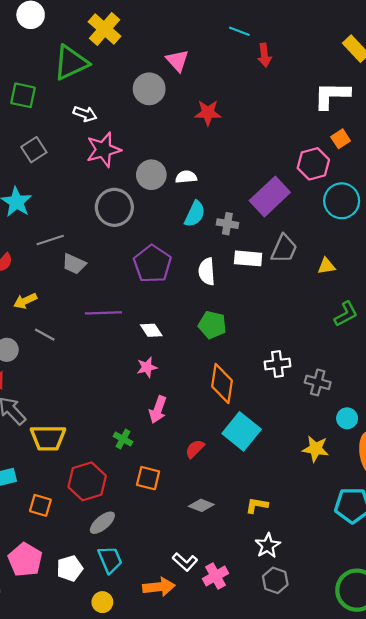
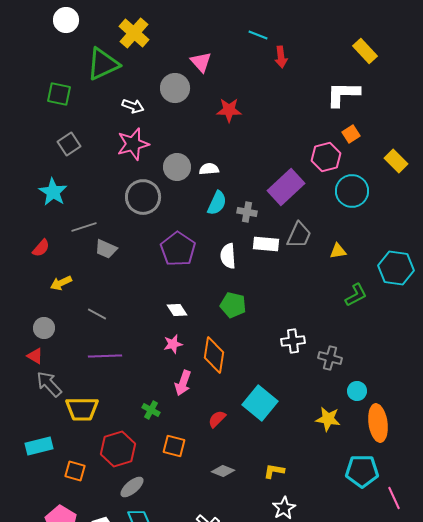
white arrow: (85, 114) -> (133, 106), moved
purple line: (103, 313) -> (105, 356), moved
gray line: (45, 335) -> (97, 314), moved
orange diamond: (222, 384) -> (214, 355), moved

